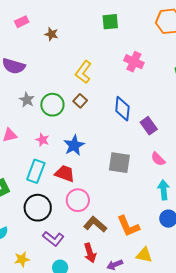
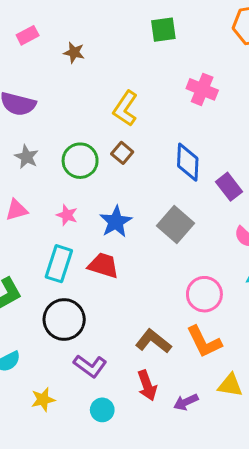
gray star: (27, 100) -> (27, 157), moved
gray square: (119, 163) -> (176, 224), moved, turned 35
pink circle: (78, 200) -> (204, 294), moved

